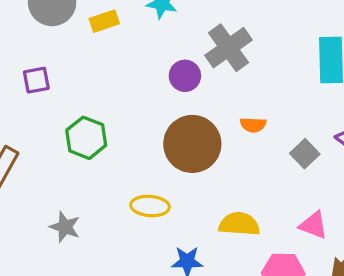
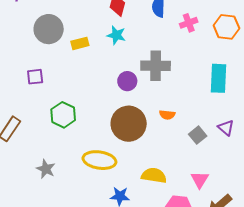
gray cross: (229, 48) -> (156, 66), turned 32
yellow ellipse: (150, 206) -> (99, 160), size x1.4
pink triangle: (313, 225) -> (200, 180), turned 36

